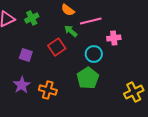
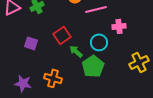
green arrow: (71, 31) -> (76, 51), moved
purple star: (22, 85) -> (23, 83), moved, turned -30
yellow cross: (134, 92) -> (139, 62), moved

